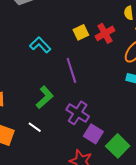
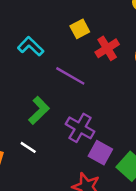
red cross: (105, 33) -> (107, 48), moved
purple line: (71, 70) -> (70, 76), turned -40

